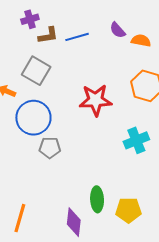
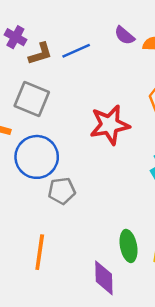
purple cross: (30, 19) -> (15, 37), turned -36
orange line: (20, 218) -> (40, 252), moved

